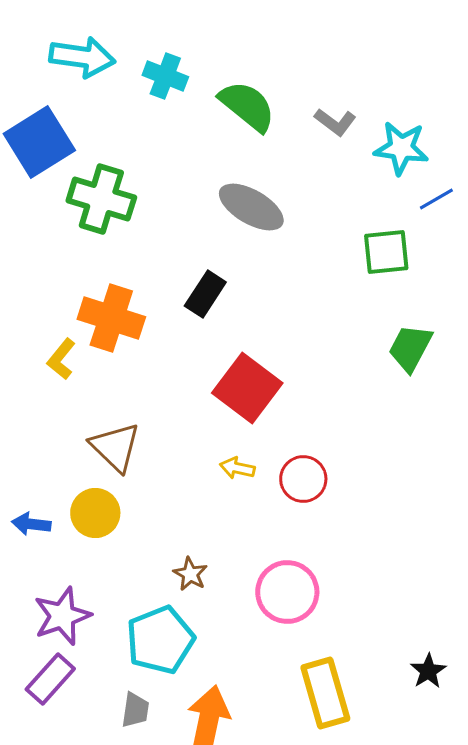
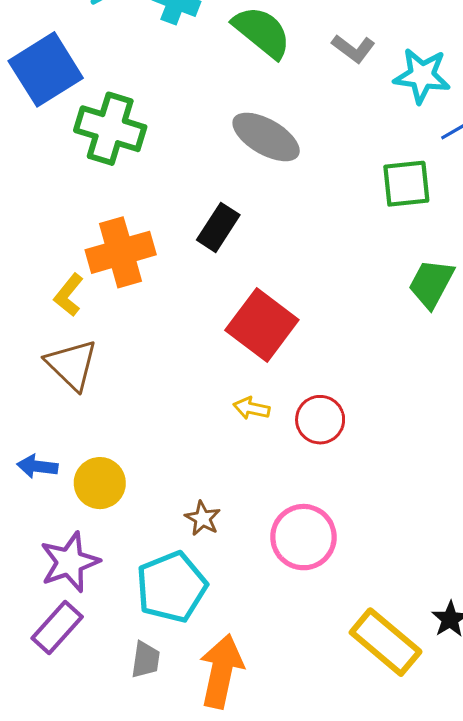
orange cross: (111, 318) -> (121, 252), turned -34
brown triangle: (115, 447) -> (72, 365), moved
yellow circle: (95, 513) -> (100, 483), moved
yellow rectangle: (325, 693) -> (386, 642), moved, turned -34

